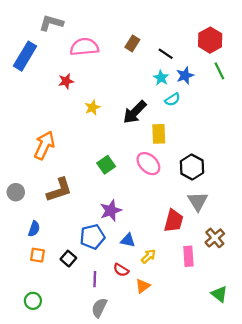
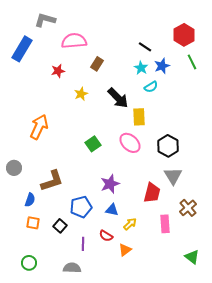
brown rectangle: (132, 43) -> (97, 64), moved
black arrow: (135, 112) -> (118, 98), turned -90
brown L-shape: (59, 190) -> (52, 181), moved
purple star: (111, 210) -> (110, 184), moved
gray semicircle: (99, 308) -> (72, 268), moved, turned 66

